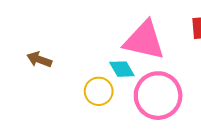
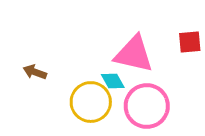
yellow circle: (99, 91) -> (91, 102), size x1.5

